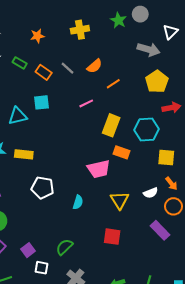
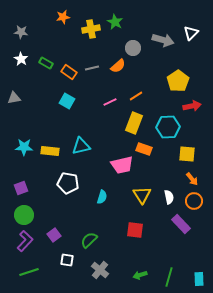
gray circle: (140, 14) -> (133, 48), moved
green star: (118, 20) -> (115, 22), moved
yellow cross: (80, 30) -> (91, 29), moved
orange star: (37, 36) -> (63, 17), moved
gray arrow: (149, 49) -> (163, 40), moved
gray line: (67, 68) -> (92, 68), turned -56
orange line: (113, 84) -> (136, 96), moved
cyan square: (41, 102) -> (67, 101), turned 35
cyan triangle: (18, 116) -> (81, 146), moved
white semicircle: (151, 193) -> (169, 197), moved, turned -80
purple square: (28, 250) -> (54, 235), moved

